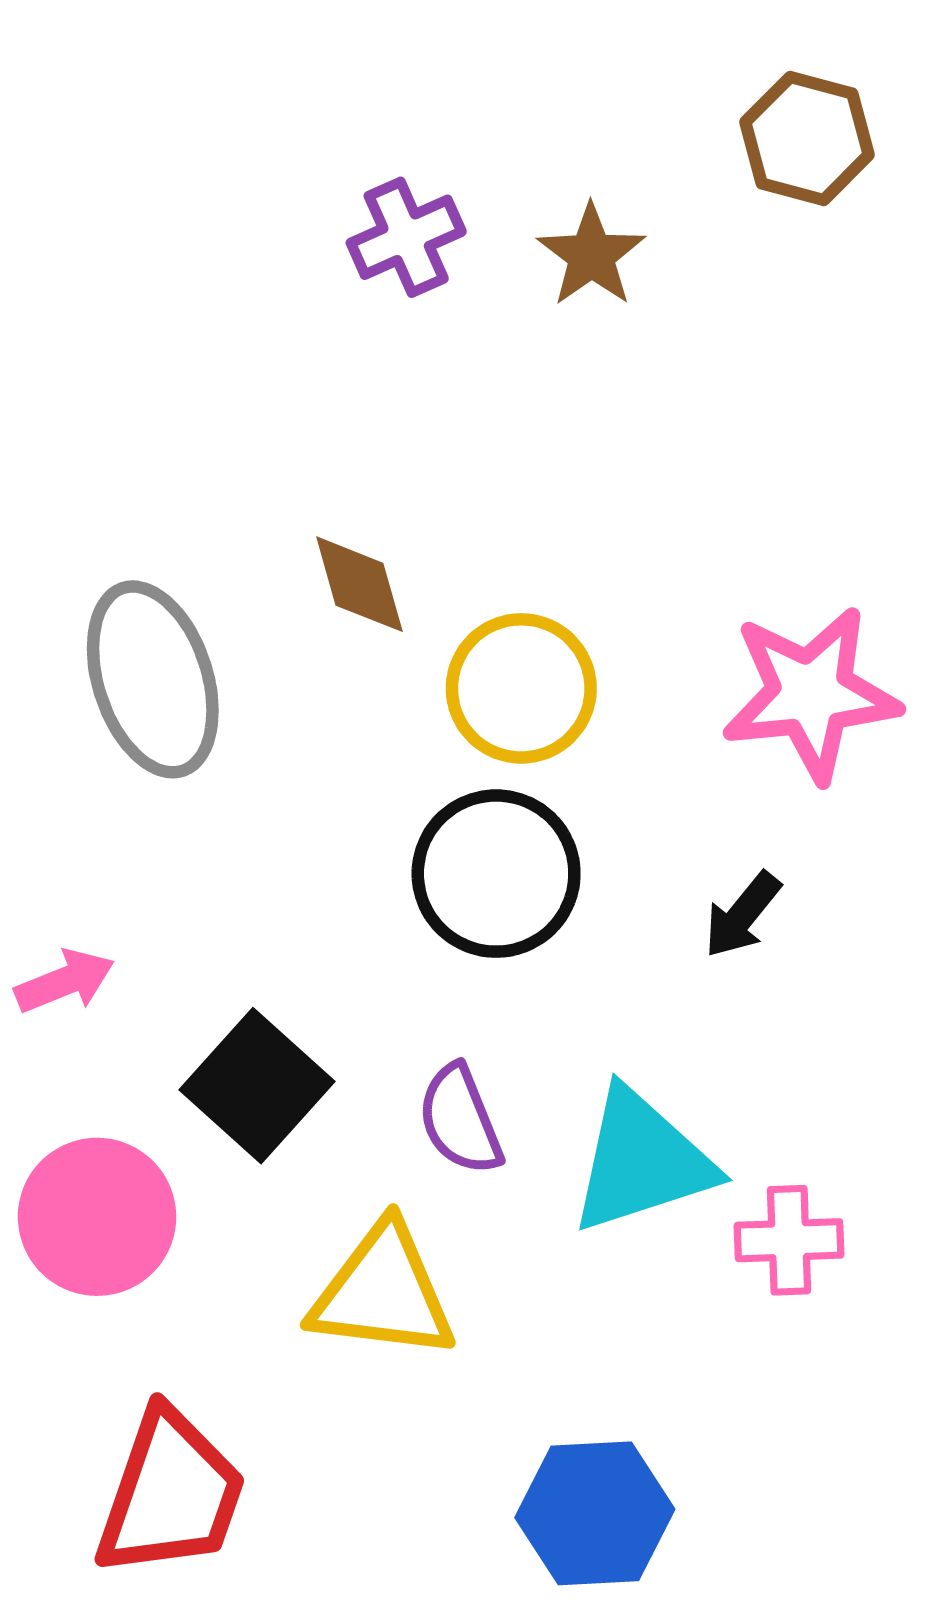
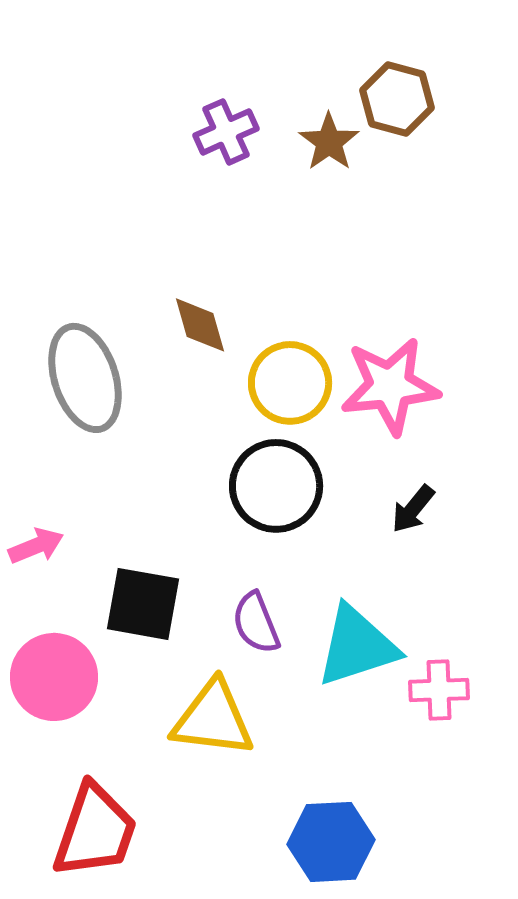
brown hexagon: (807, 138) -> (397, 99), moved
pink star: (811, 694) -> (390, 386), moved
black square: (257, 1086) -> (143, 604), turned -32

